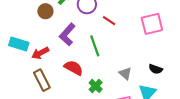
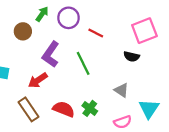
red arrow: (40, 53) -> (38, 80), moved
red semicircle: (74, 68) -> (64, 109), moved
black semicircle: (156, 69) -> (132, 57), moved

